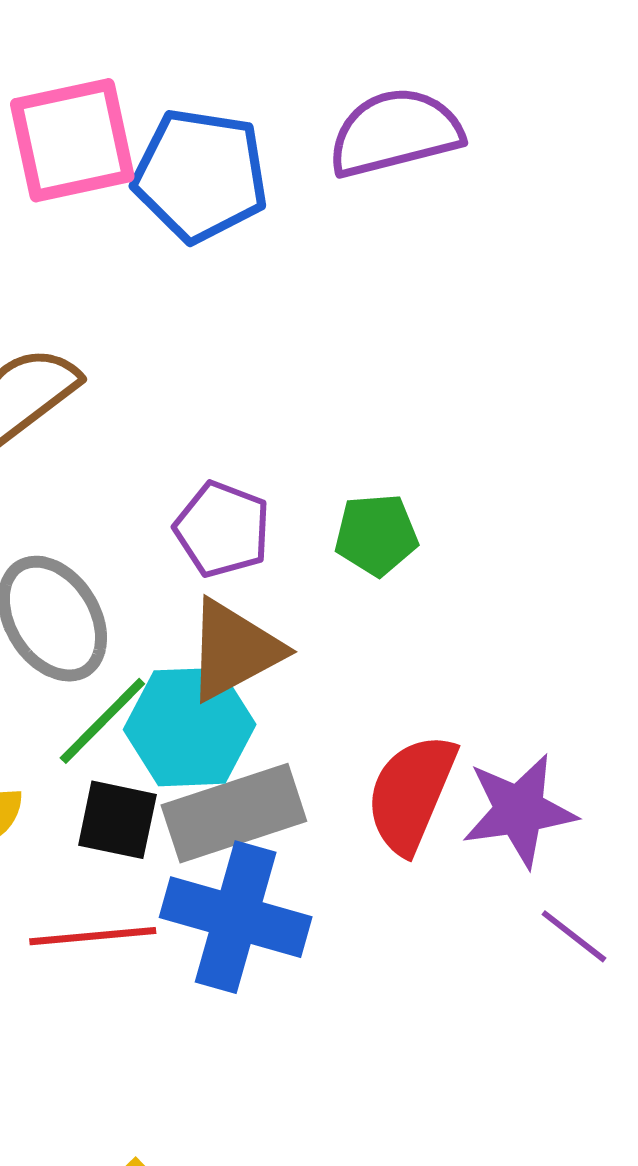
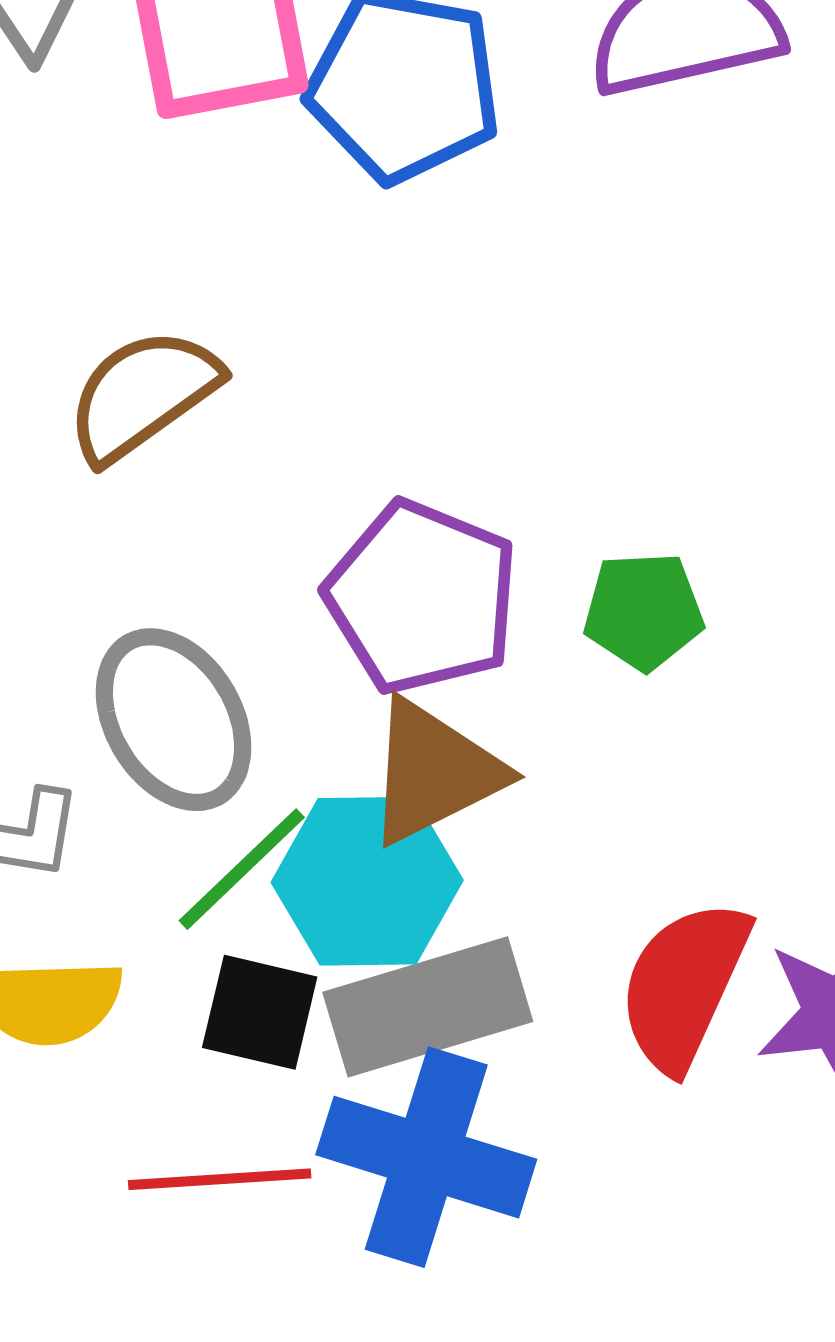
purple pentagon: (222, 529) -> (422, 597), size x1.4

